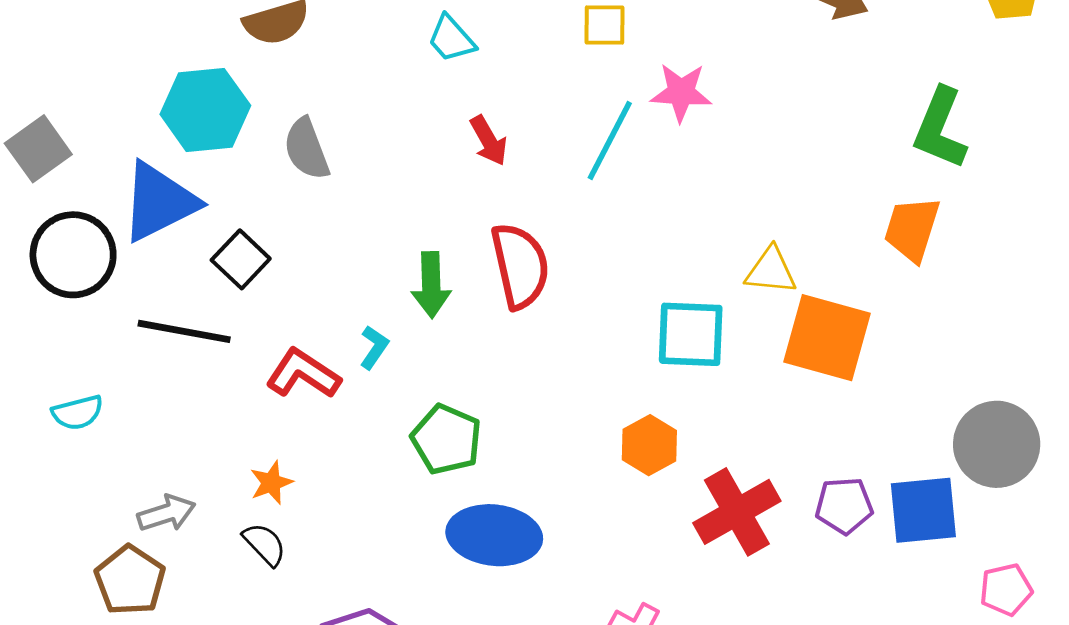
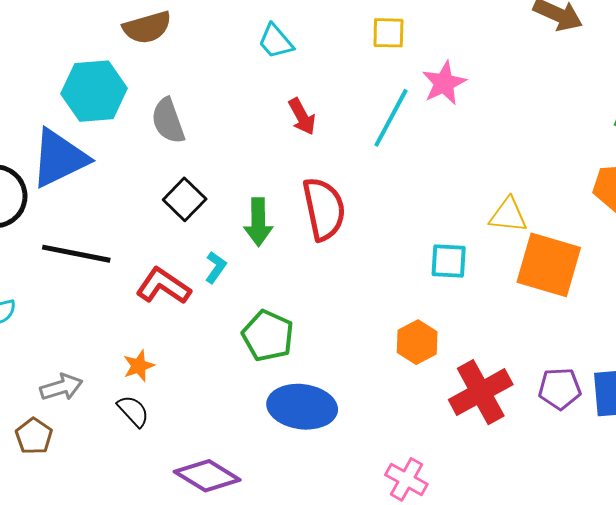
pink star: (681, 92) -> (444, 83), turned -30
black square: (241, 259) -> (185, 199), moved
cyan square: (691, 334) -> (449, 261), size x0.7
brown pentagon: (130, 580) -> (34, 436), size x0.7

